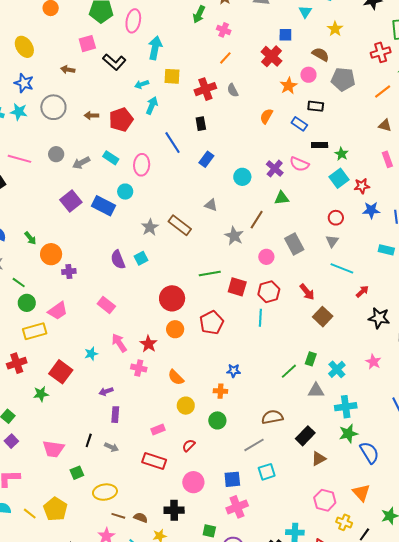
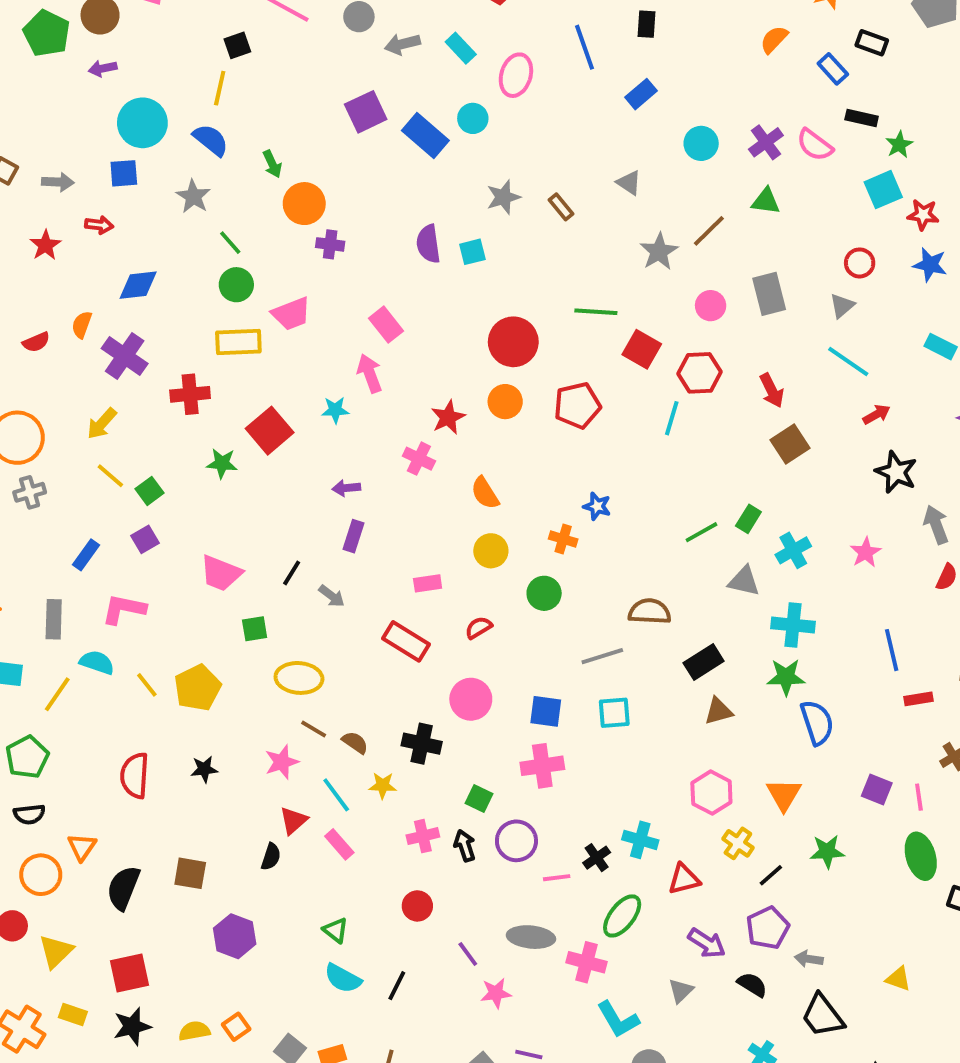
brown rectangle: (180, 225) -> (561, 207), size x0.6
pink arrow: (119, 343) -> (370, 373), moved

